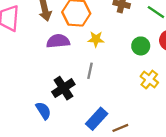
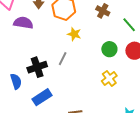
purple semicircle: (58, 41) -> (23, 23), moved
blue rectangle: (97, 119) -> (42, 97), moved

